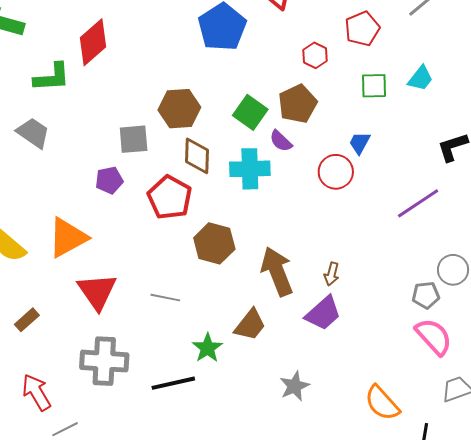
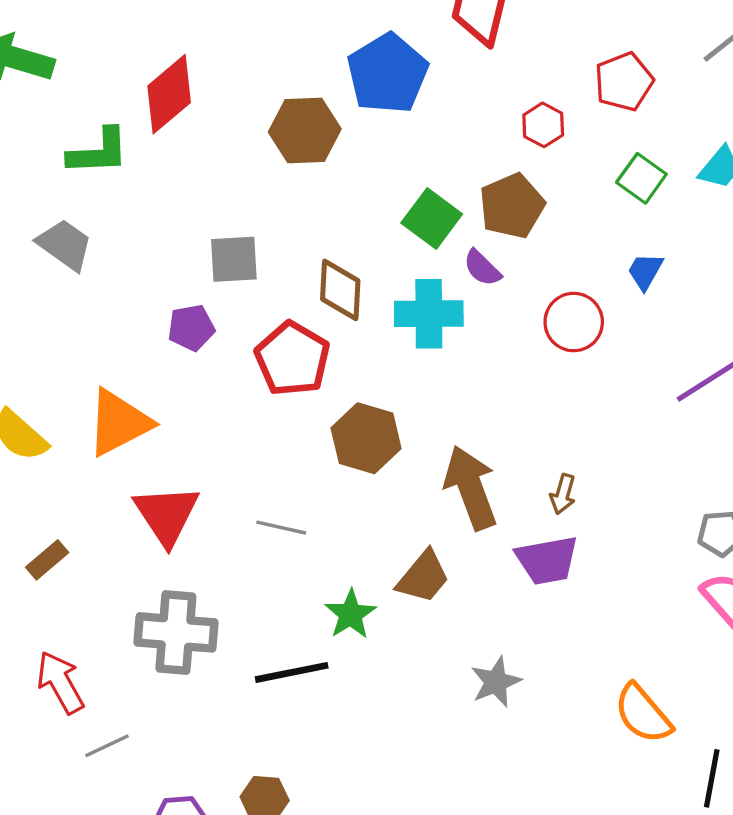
green square: (374, 86) -> (641, 178), turned 36
brown hexagon: (179, 109) -> (305, 131), moved
blue trapezoid: (360, 143) -> (645, 271), moved
purple trapezoid: (323, 313) -> (547, 560), turned 30

